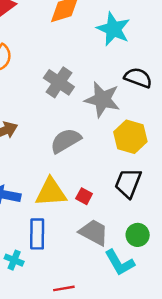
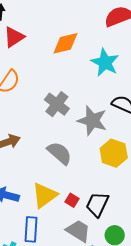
gray semicircle: (66, 141) -> (59, 153), turned 68
black trapezoid: (128, 183) -> (97, 204), moved
yellow triangle: (51, 192) -> (45, 195), turned -36

